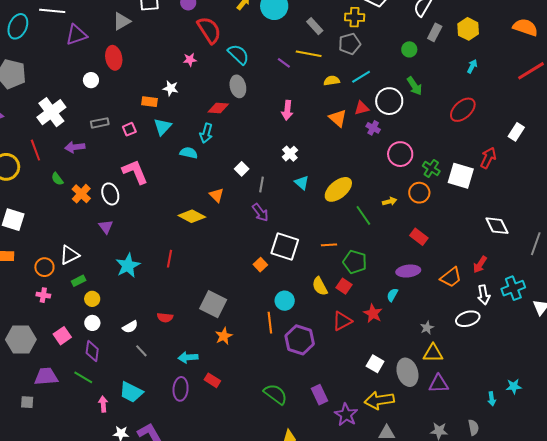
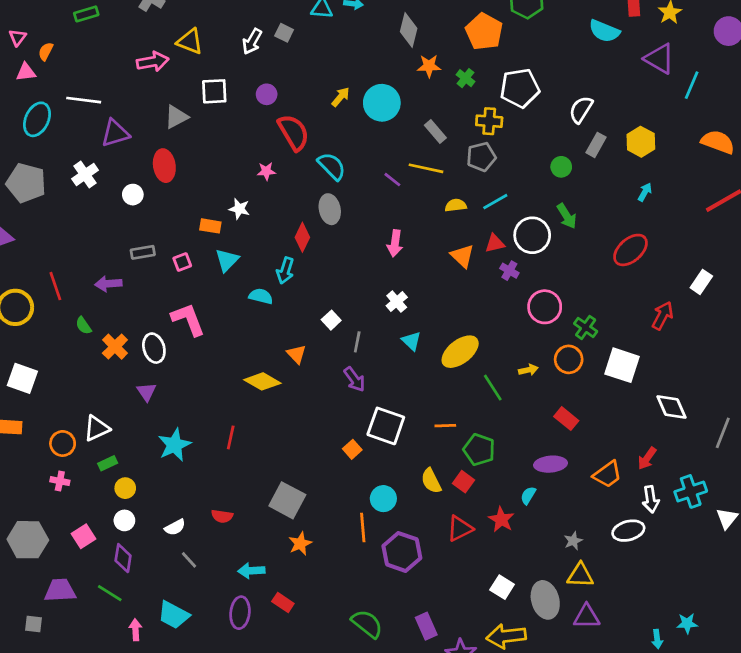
red diamond: (218, 108) -> (302, 237), turned -70
white cross: (51, 112) -> (85, 175), moved, size x0.7
white square: (461, 176) -> (622, 365), moved

